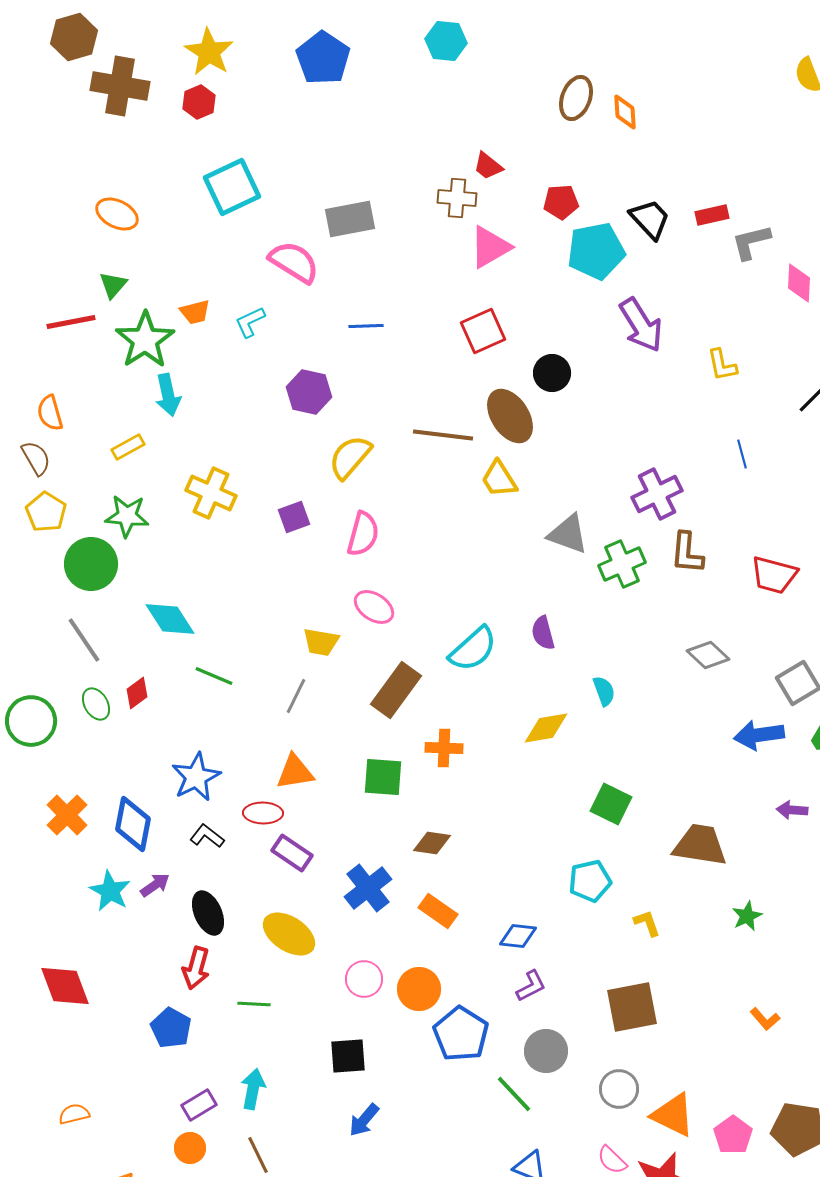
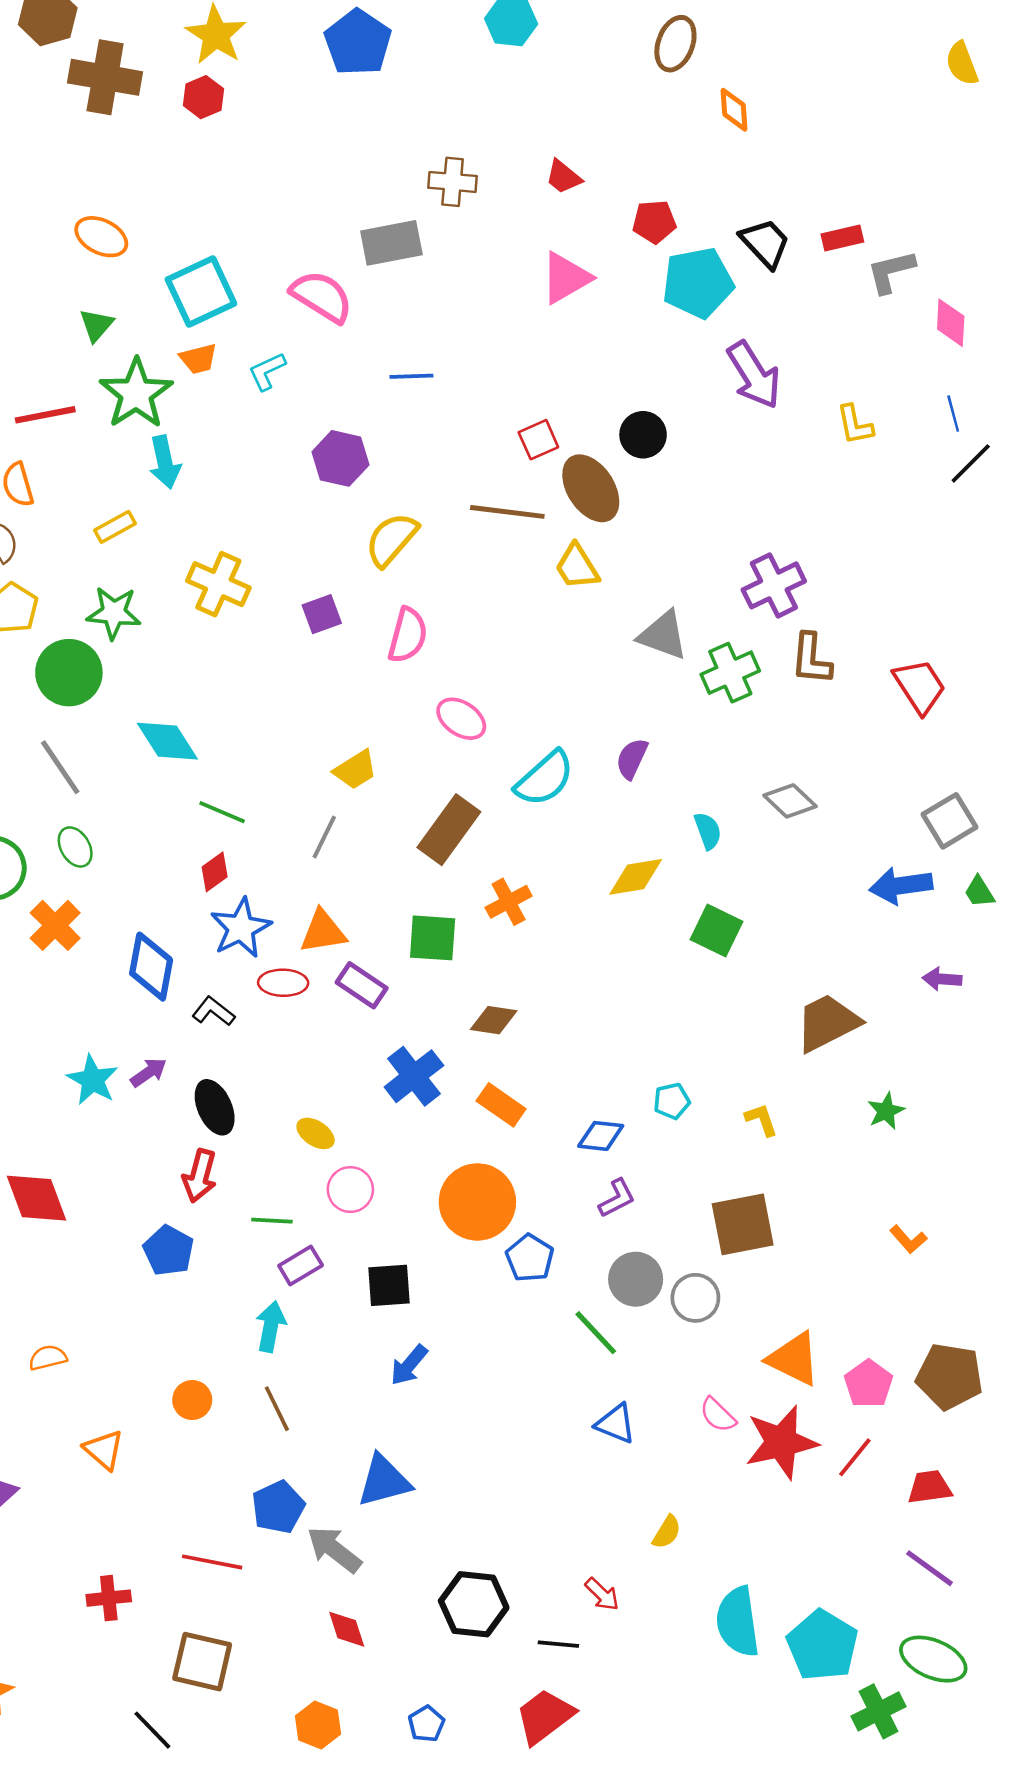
brown ellipse: (576, 98) -> (675, 44), moved
cyan square: (232, 187) -> (201, 291), moved
brown cross: (457, 198) -> (453, 182), moved
red line: (71, 322) -> (45, 415), moved
red square: (483, 331) -> (538, 440), moved, size x0.7
blue line: (742, 454) -> (953, 414), moved
red trapezoid: (774, 575) -> (920, 686), turned -138
pink ellipse: (374, 607) -> (461, 719), moved
purple semicircle: (543, 633) -> (632, 759), turned 40
yellow trapezoid: (321, 642) -> (355, 770), turned -42
gray diamond: (708, 655) -> (790, 801), moved
red diamond: (137, 693) -> (215, 872), moved
orange cross: (444, 748) -> (509, 902), turned -30
blue star: (196, 777) -> (241, 928), moved
green square: (611, 804) -> (717, 930), moved
orange cross: (67, 815) -> (55, 925), moved
blue diamond: (133, 824) -> (151, 967), moved
brown trapezoid: (700, 845) -> (827, 1023), turned -36
purple rectangle: (292, 853) -> (362, 985), moved
cyan pentagon: (590, 881) -> (672, 1101), moved, size x0.7
yellow ellipse: (289, 934) -> (316, 1133), size x0.6
pink circle: (364, 979) -> (350, 1190), moved
orange circle: (419, 989) -> (477, 1202), size x1.4
blue pentagon: (461, 1034) -> (530, 1258), size x0.7
gray circle: (619, 1089) -> (695, 1298), moved
purple rectangle: (199, 1105) -> (301, 1265), moved

